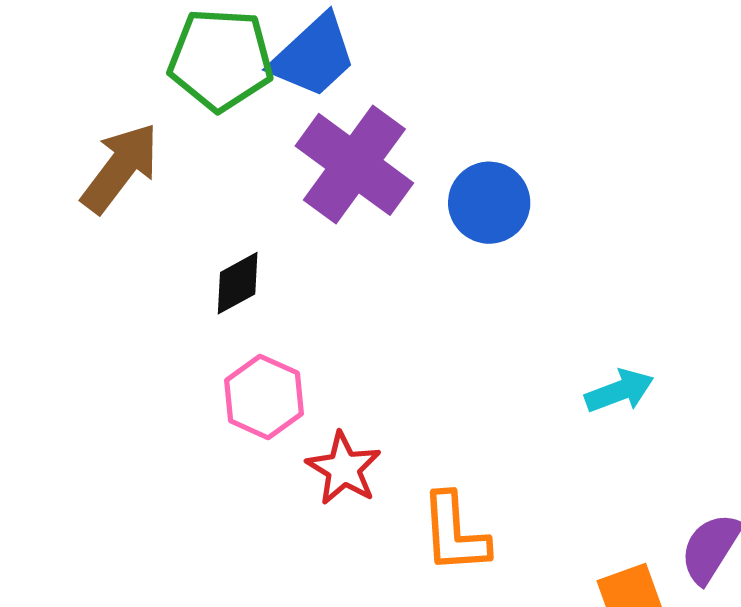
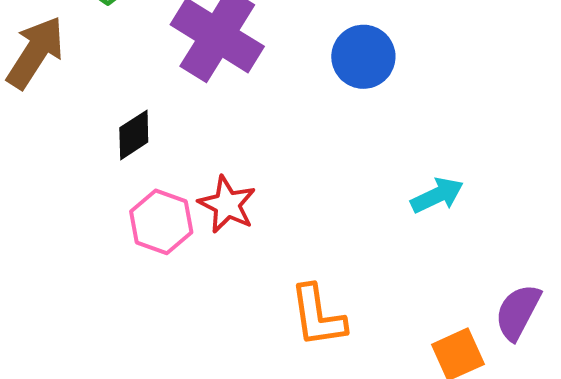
blue circle: (489, 203) -> (363, 57), moved
red star: (344, 468) -> (227, 204), moved

